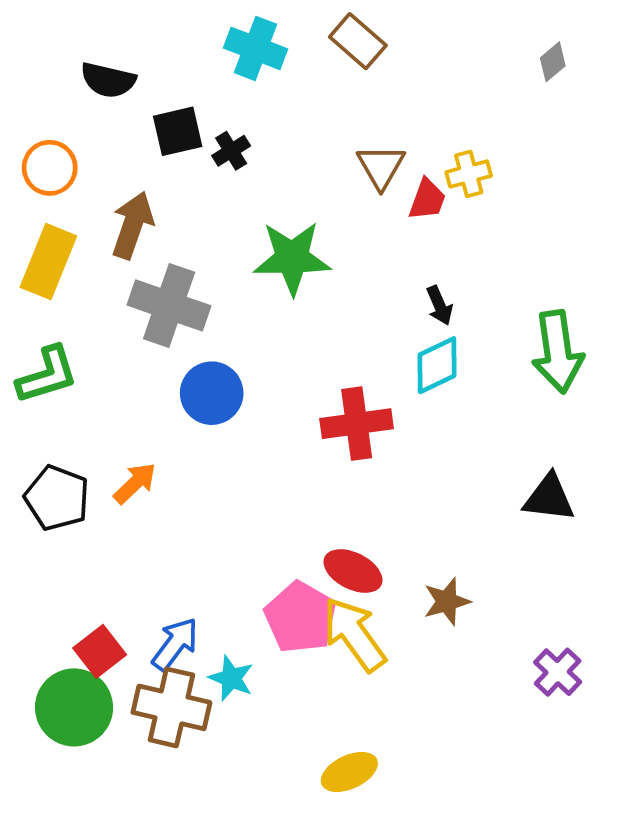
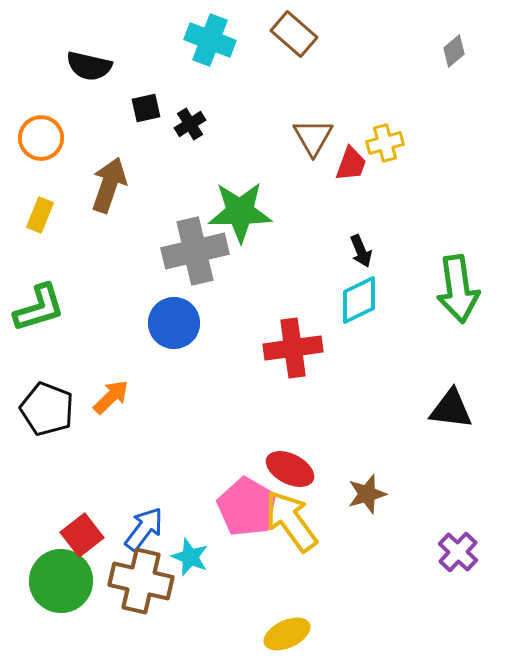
black square: (178, 131) -> (146, 108), size x0.7
yellow rectangle: (48, 262) -> (40, 215), size x0.6
gray cross: (169, 305) -> (195, 251), moved, turned -32

